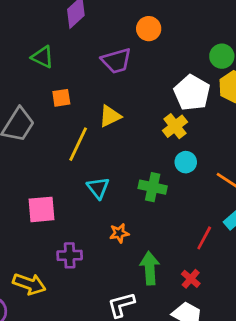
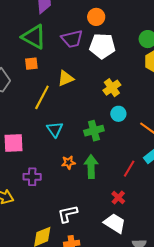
green triangle: (43, 57) -> (34, 37), moved, size x1.5
white pentagon: (192, 93) -> (102, 46), moved, turned -30
green cross: (153, 187) -> (94, 131), turned -30
green arrow: (150, 268) -> (91, 167), moved

